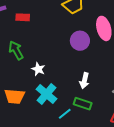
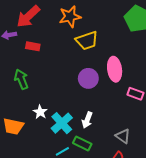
white star: (38, 69) -> (40, 112), moved
cyan cross: (47, 94) -> (62, 123), moved

